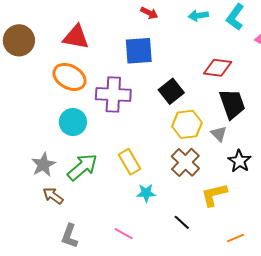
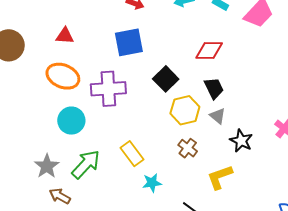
red triangle: (76, 37) -> (65, 36), size x0.7
black trapezoid: (232, 104) -> (214, 88), moved, size x0.7
brown cross: (185, 162) -> (188, 148), size x0.7

